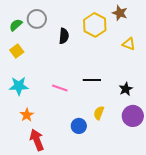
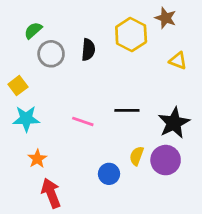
gray circle: (37, 19) -> (51, 54), moved
green semicircle: (16, 25) -> (33, 30), moved
yellow square: (17, 51) -> (18, 86), moved
black star: (126, 89) -> (174, 123), size x1.6
purple circle: (133, 116) -> (166, 160), moved

